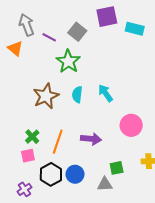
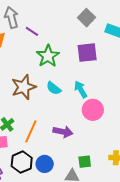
purple square: (107, 17) -> (87, 53), moved
gray square: (77, 32) -> (87, 18), moved
cyan semicircle: (77, 95) -> (54, 88), turned -63
pink circle: (131, 125) -> (93, 110), moved

